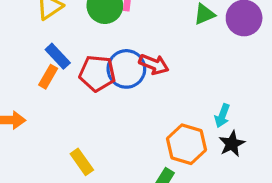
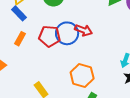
blue rectangle: (58, 56) -> (19, 13), moved
orange hexagon: (186, 144) -> (82, 75), moved

